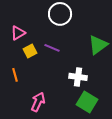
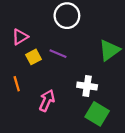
pink arrow: (38, 102) -> (47, 101), moved

